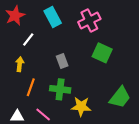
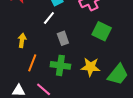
white line: (28, 40) -> (49, 18), moved
yellow star: (81, 106) -> (90, 67), moved

